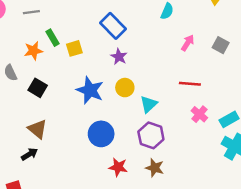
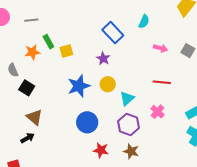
blue rectangle: (113, 26) -> (113, 33), moved
pink arrow: (188, 43) -> (161, 48), turned 72
black square: (38, 88) -> (27, 88), moved
blue star: (90, 90) -> (79, 86), turned 30
pink cross: (199, 114) -> (157, 112), moved

